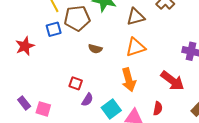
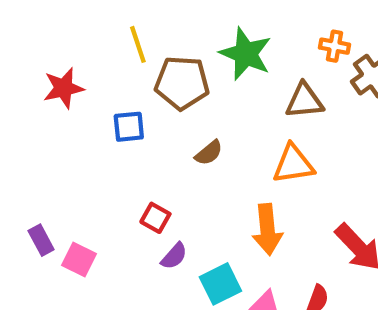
blue square: (54, 29) -> (129, 127), moved
red star: (25, 46) -> (64, 88), moved
brown semicircle: (95, 49) -> (209, 153), turned -64

